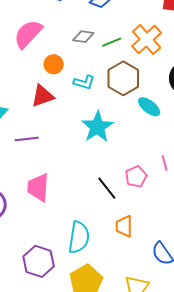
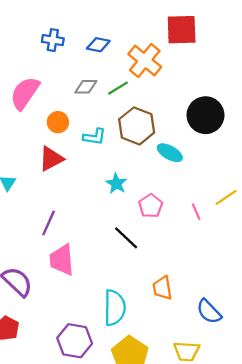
orange cross: (147, 40) -> (145, 60), moved
cyan star: (97, 127) -> (116, 183), size x0.6
purple line: (27, 139) -> (49, 223), moved, turned -50
pink pentagon: (136, 177) -> (151, 206), moved
black line: (107, 188) -> (126, 238), moved

